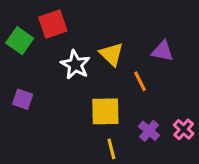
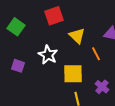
red square: (53, 24) -> (54, 16), moved
white star: (75, 65) -> (48, 55), moved

